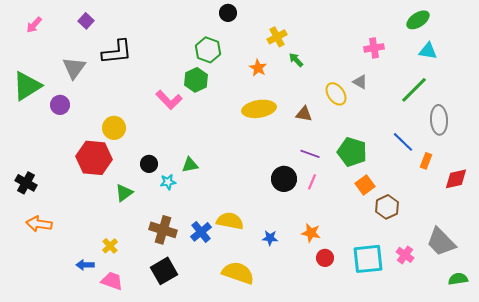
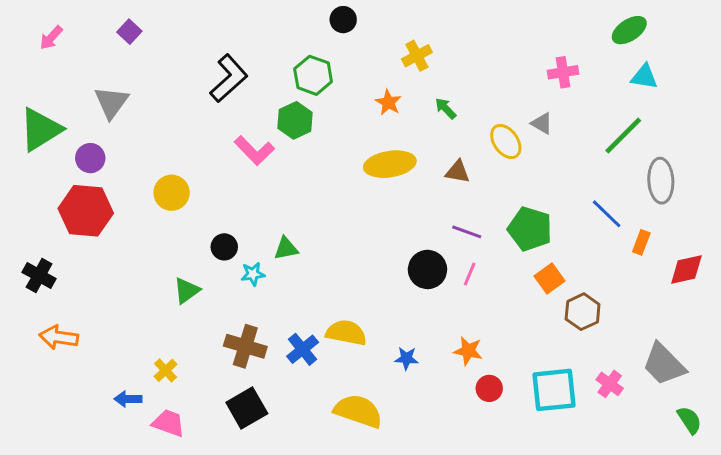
black L-shape: (117, 52) -> (229, 78), moved, turned -36
green arrow: (296, 60) -> (446, 108), moved
red hexagon: (94, 158) -> (86, 211), moved
green semicircle: (458, 279) -> (689, 420), turned 66

